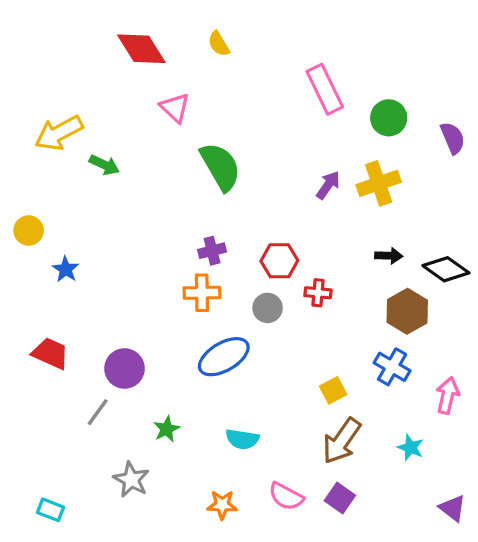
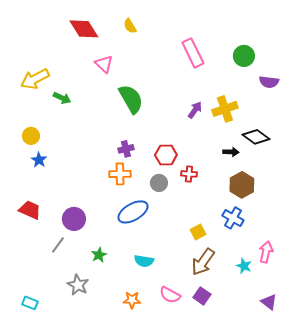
green circle: (389, 118) -> (244, 56), moved
purple semicircle: (453, 138) -> (269, 82), turned 120
yellow circle: (29, 231) -> (31, 136), moved
black diamond: (446, 269) -> (256, 137), moved
pink arrow: (448, 395) -> (266, 252), moved

